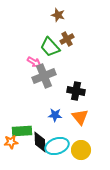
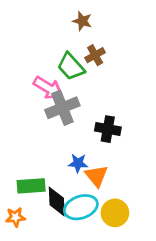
pink arrow: (34, 62) -> (48, 88), size x1.5
orange triangle: (80, 117) -> (96, 176), moved
orange star: (11, 142) -> (15, 217), moved

